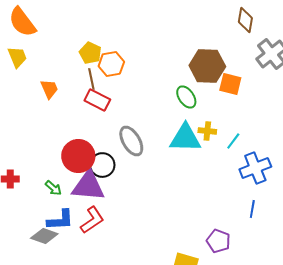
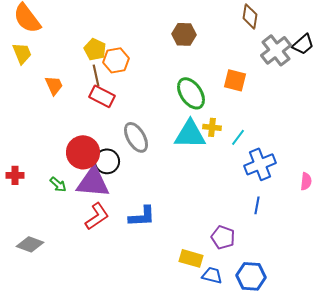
brown hexagon: (207, 66) -> (184, 34), moved, size x0.7
green ellipse: (186, 97) -> (191, 93), size x1.4
blue L-shape: (60, 220) -> (142, 216), moved
gray diamond: (44, 236) -> (30, 244), moved

